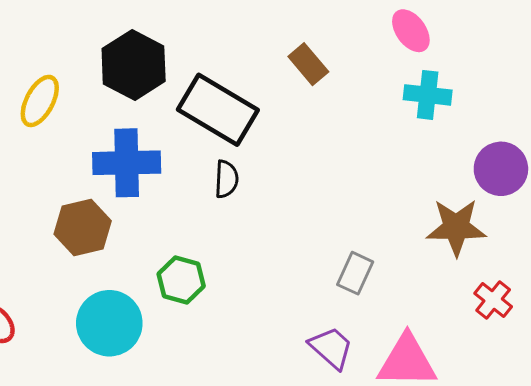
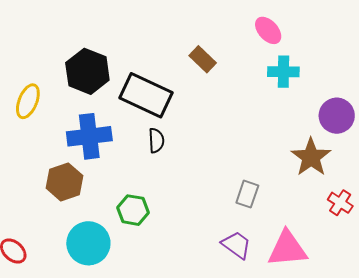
brown star: (456, 227) -> (311, 157), turned -30

